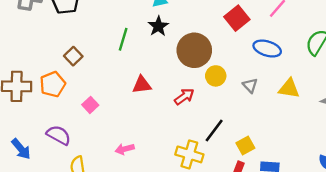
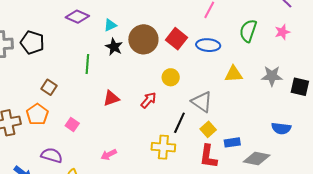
red square: (237, 18) -> (177, 39), moved
brown circle: (194, 50) -> (143, 39), moved
gray triangle: (250, 85) -> (202, 102), moved, size x1.6

